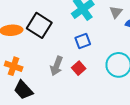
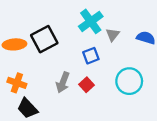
gray triangle: (116, 12) -> (113, 35), moved
black square: (39, 25) -> (44, 39), turned 30

